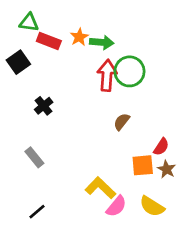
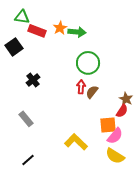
green circle: (130, 71) -> (88, 63), moved
red arrow: (107, 75) -> (81, 87), moved, size x0.6
brown star: (167, 169) -> (126, 99), moved
pink semicircle: (116, 206) -> (115, 136), moved

